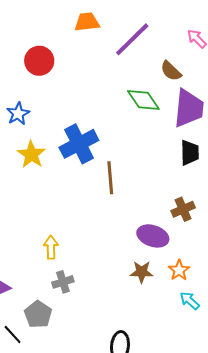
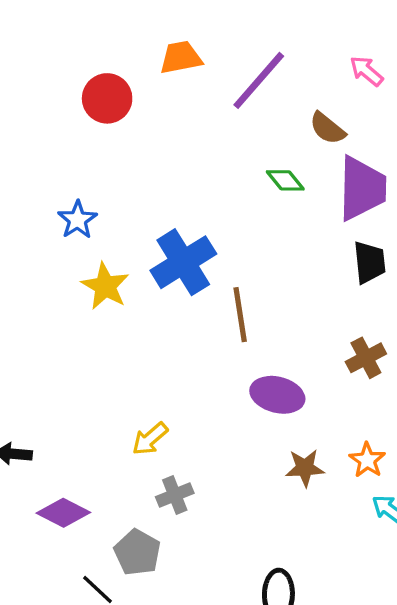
red circle: (39, 61) -> (107, 98), moved
green diamond: (143, 100) -> (285, 180), size x0.7
purple ellipse: (153, 236) -> (277, 395), moved
yellow arrow: (51, 247) -> (150, 439), turned -125

